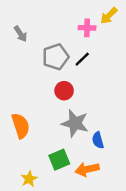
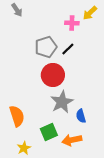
gray arrow: (21, 34) -> (17, 10), moved
red circle: (64, 91) -> (53, 75), size x1.5
gray star: (75, 123) -> (62, 102), turned 30
orange semicircle: (21, 126) -> (17, 116), moved

